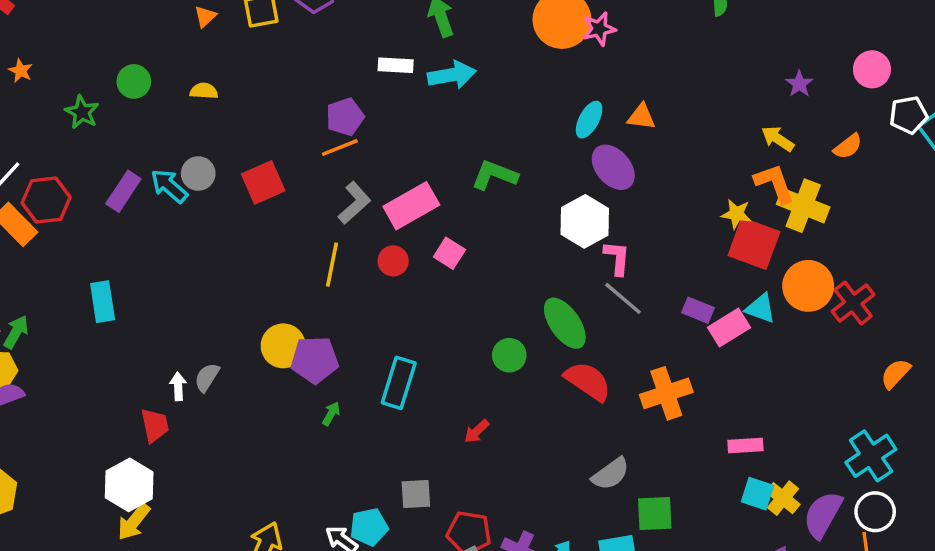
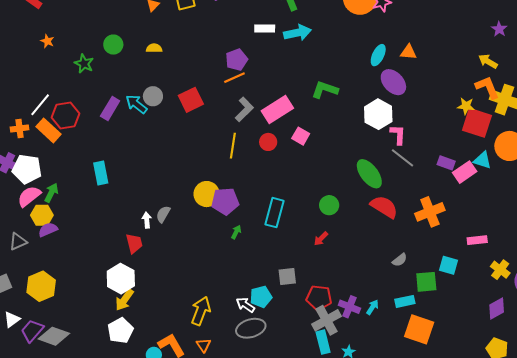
green circle: (509, 355) -> (329, 205), moved
gray semicircle: (611, 474) -> (400, 260), size x0.7
cyan square: (758, 494) -> (448, 265), moved

